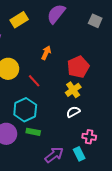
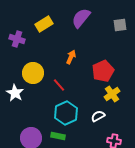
gray square: (95, 21) -> (120, 25), turned -32
yellow cross: (73, 90) -> (112, 94), moved
cyan hexagon: (25, 110) -> (66, 113), moved

